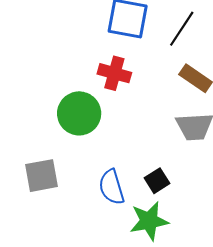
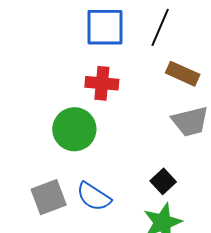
blue semicircle: (112, 187) -> (94, 197), moved, turned -30

